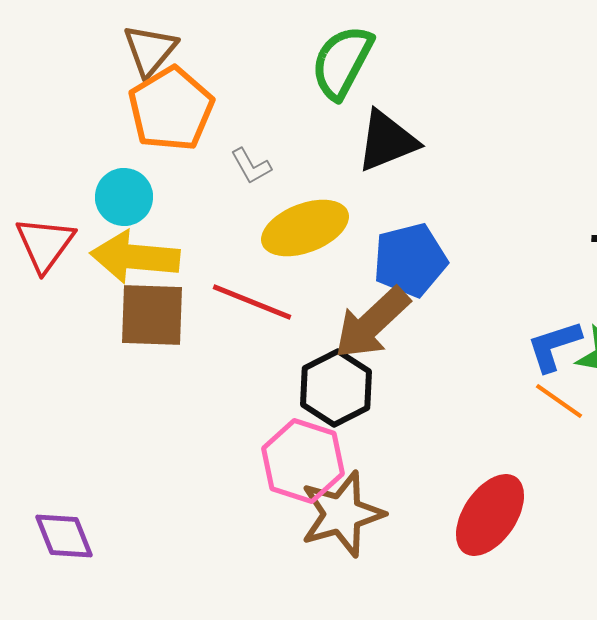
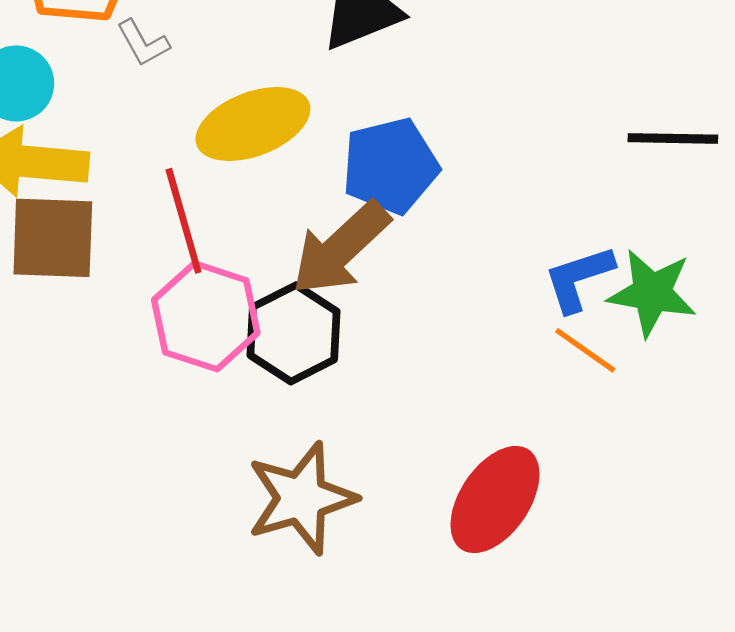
gray L-shape: (251, 166) -> (143, 43), moved
red line: (252, 302) -> (184, 221), turned 52
pink hexagon: (303, 461) -> (206, 316), moved

